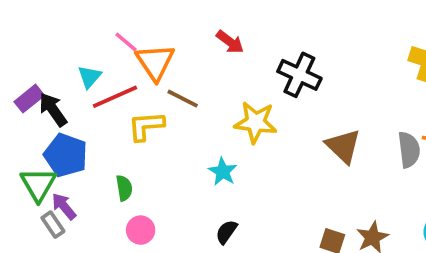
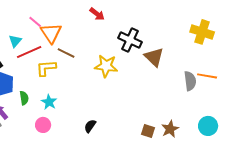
red arrow: (230, 42) -> (97, 14), moved
brown triangle: (343, 146) -> (154, 57), moved
cyan star: (223, 172) -> (49, 102), moved
green semicircle: (124, 188) -> (24, 98), moved

